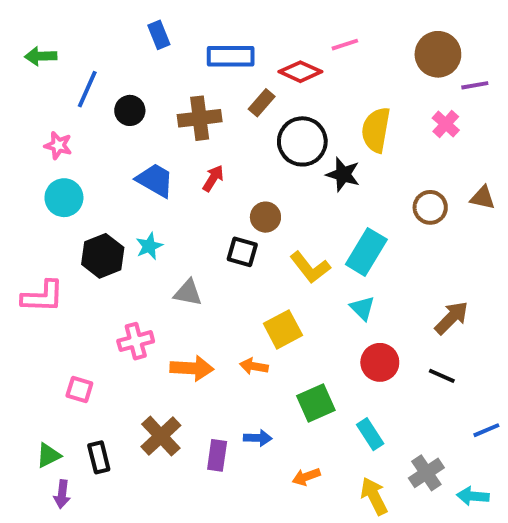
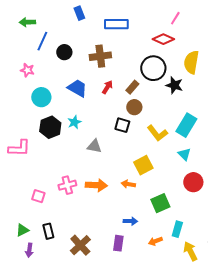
pink line: (345, 45) -> (175, 18), turned -40
green arrow: (41, 56) -> (27, 22), moved
red diamond: (300, 72) -> (163, 39), moved
brown rectangle: (262, 103) -> (132, 87), moved
cyan circle: (64, 198) -> (41, 97), moved
pink cross: (136, 341) -> (67, 185), moved
cyan rectangle: (370, 434) -> (177, 229), moved, turned 49
brown cross: (161, 436) -> (80, 245), moved
purple rectangle: (217, 455) -> (118, 243), moved

